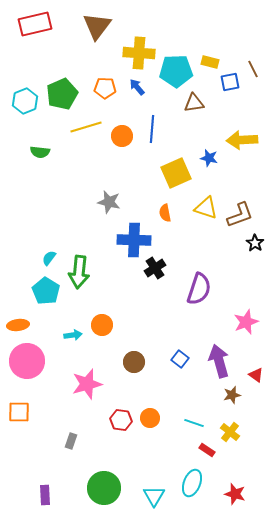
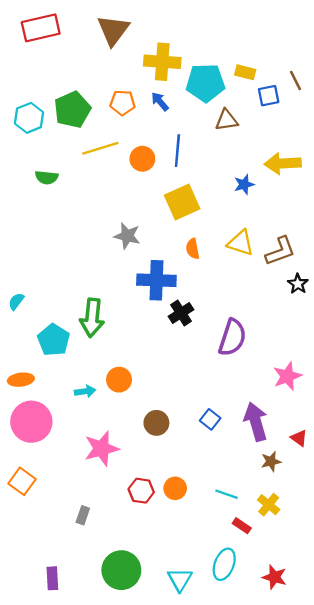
blue star: (209, 158) -> (244, 184), turned -30
yellow square: (176, 173) -> (182, 202), moved
cyan semicircle: (49, 258) -> (16, 301), moved
orange square: (19, 412) -> (22, 481), turned 35

